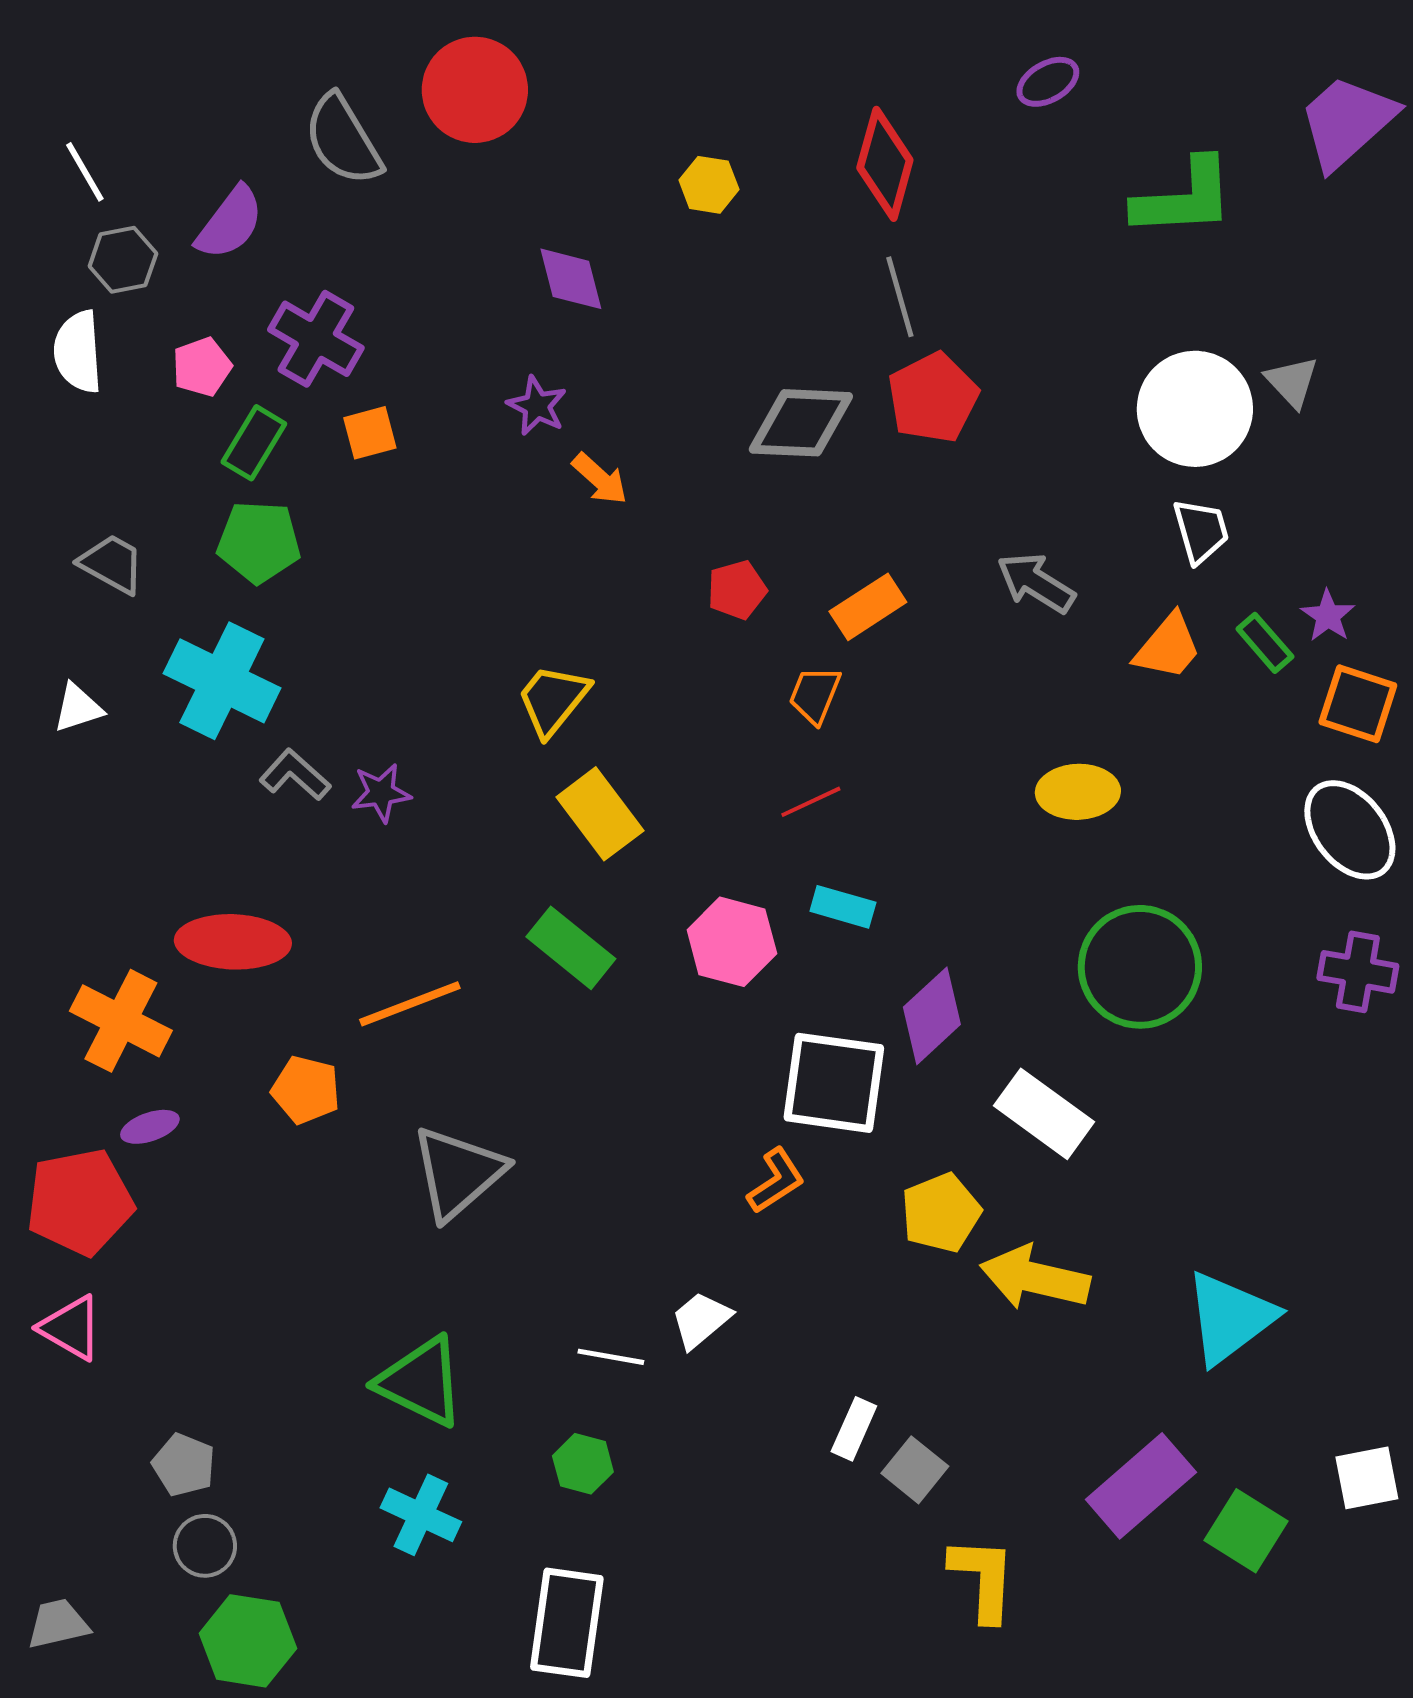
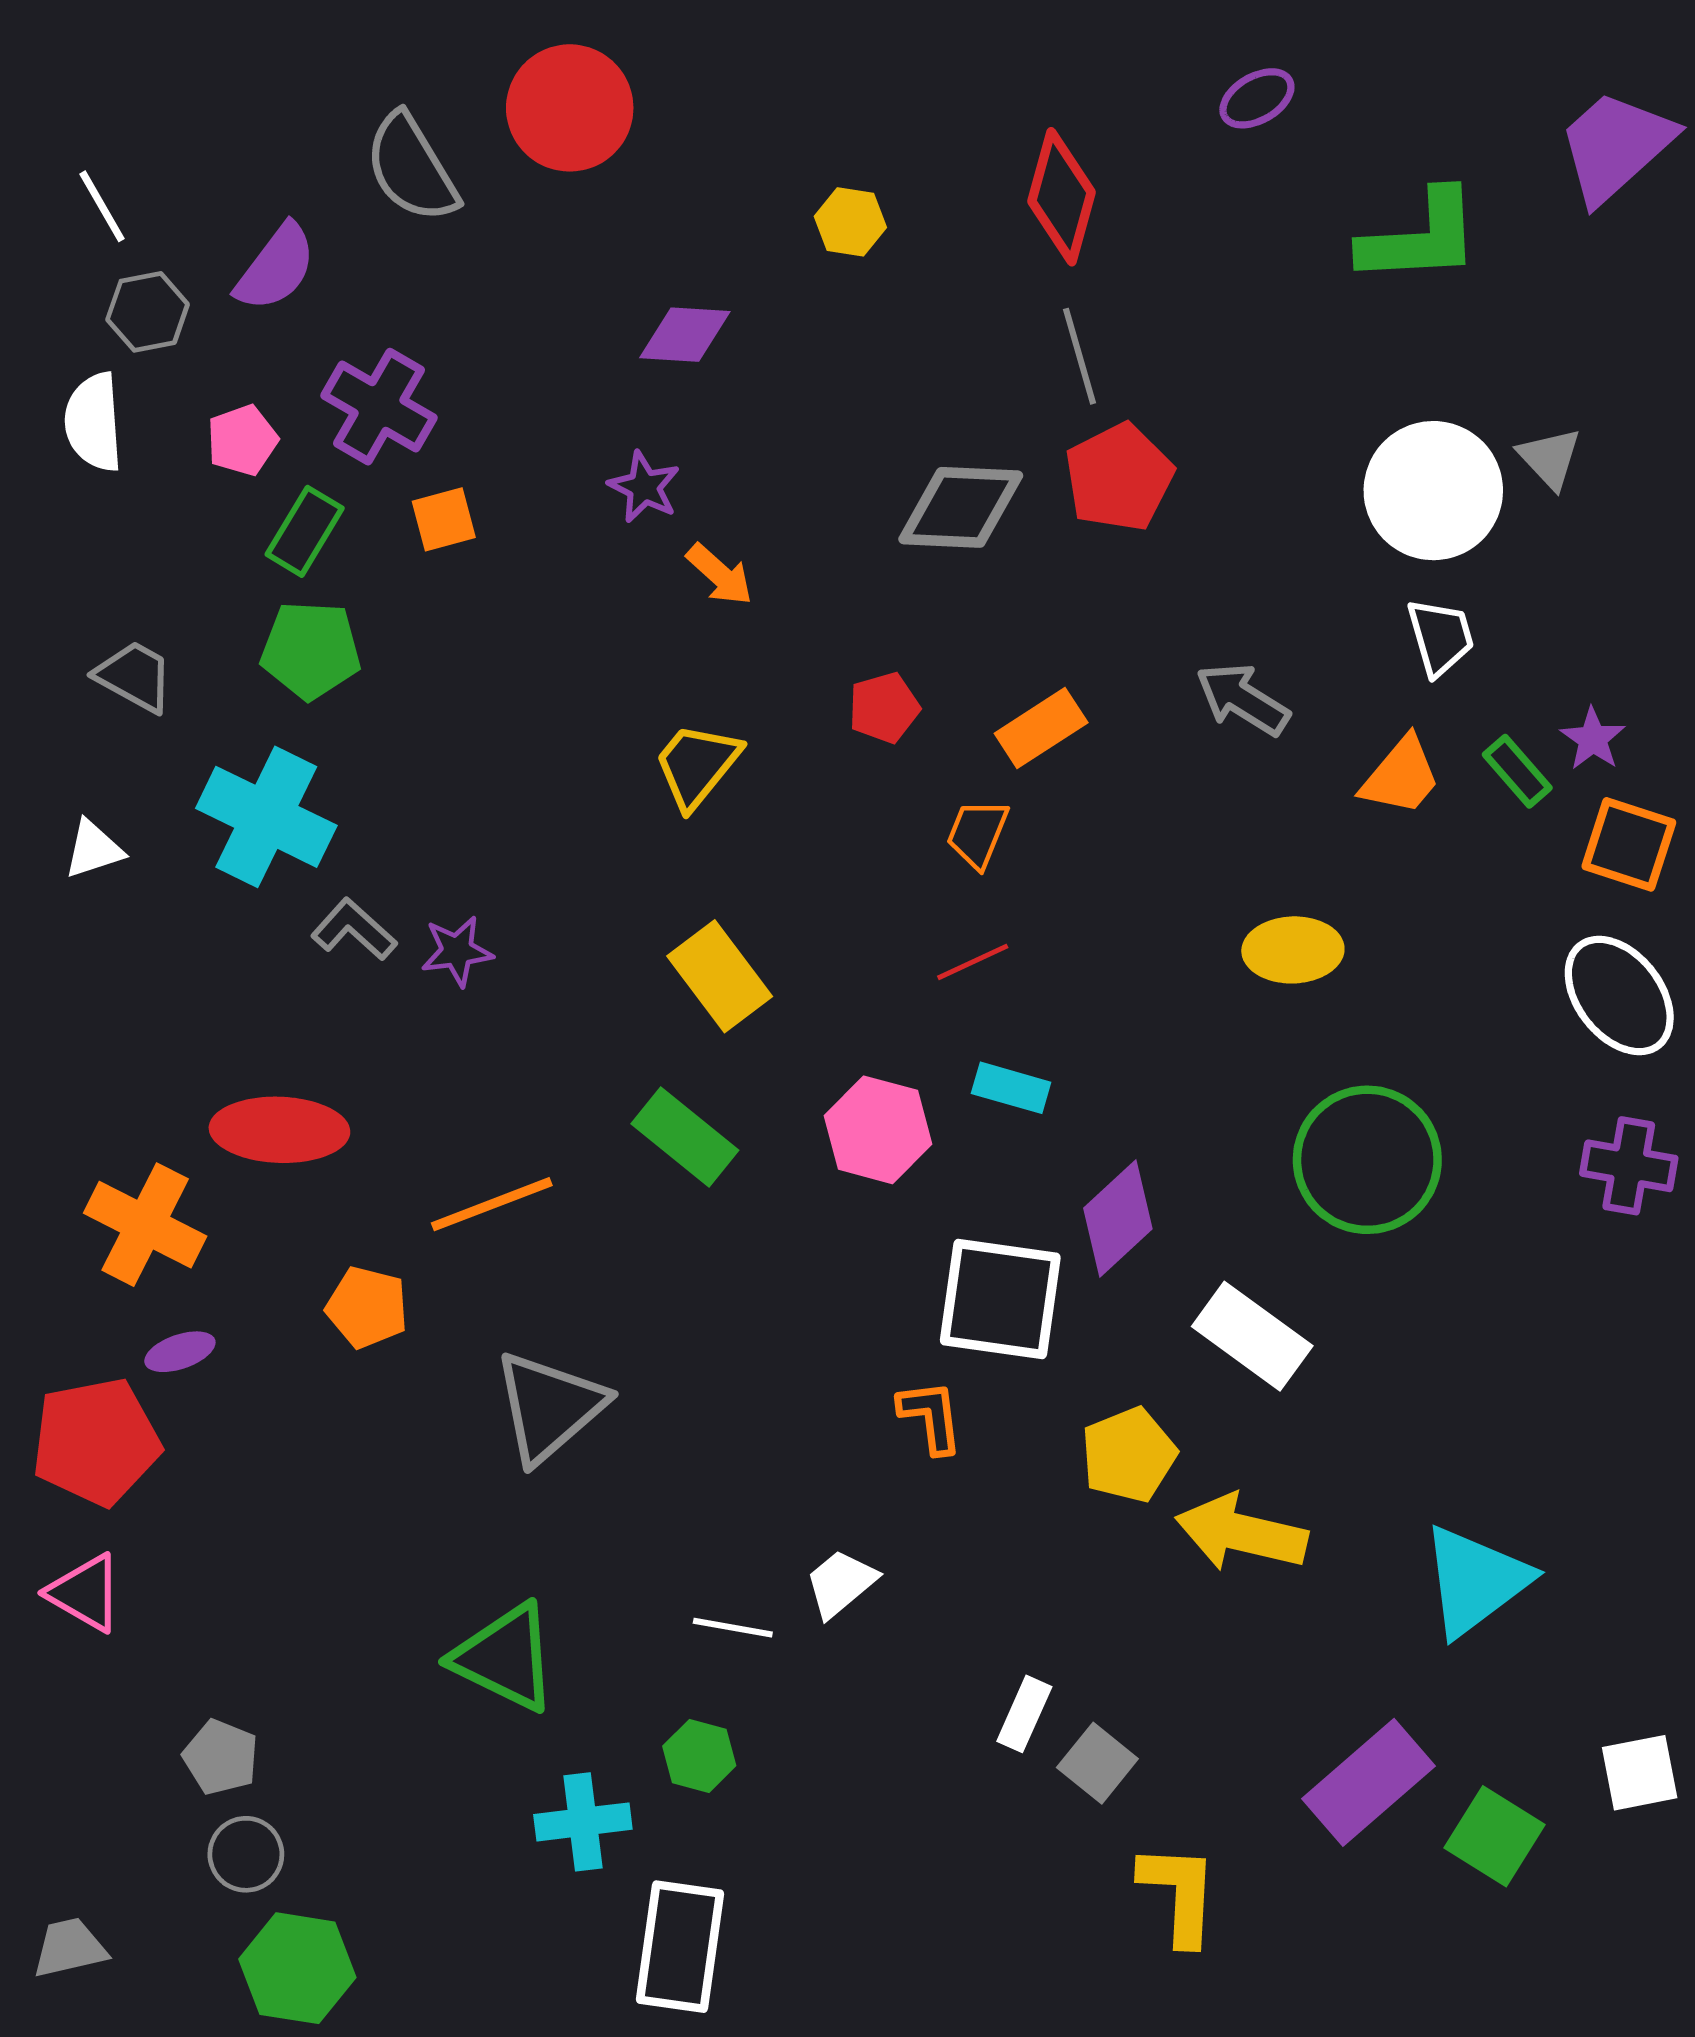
purple diamond: (571, 279) -> (685, 335), turned -72
yellow trapezoid: (553, 700) -> (697, 765), moved
orange L-shape: (776, 1181) -> (931, 1416), turned -64
cyan cross: (421, 1515) -> (583, 1822), moved, turned -32

